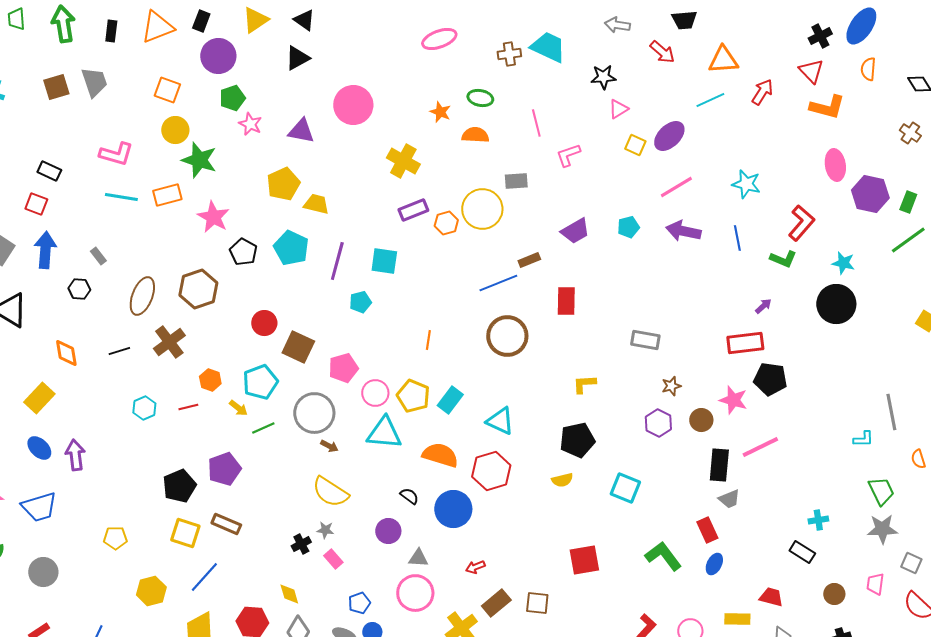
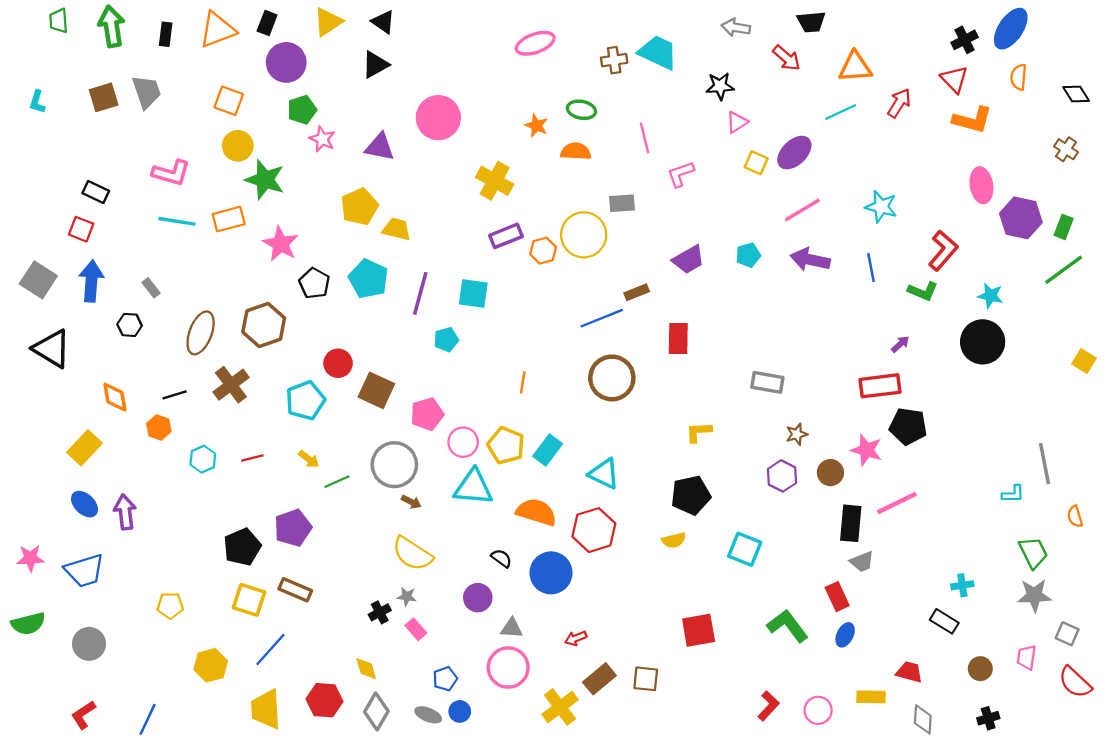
orange hexagon: (210, 380) -> (159, 428), moved
cyan pentagon: (260, 382) -> (305, 400), moved

